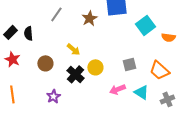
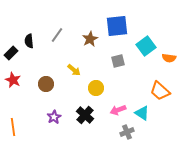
black semicircle: (28, 33) -> (29, 41), moved
gray square: (129, 64) -> (118, 61), moved
black cross: (75, 74) -> (85, 115), moved
orange line: (12, 94) -> (13, 127), moved
gray cross: (167, 99) -> (127, 132), moved

